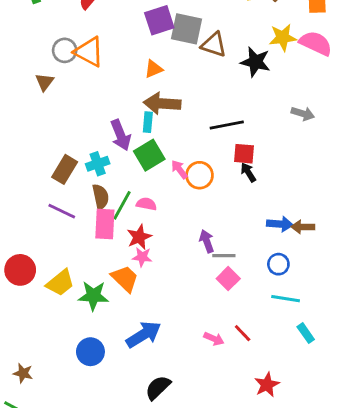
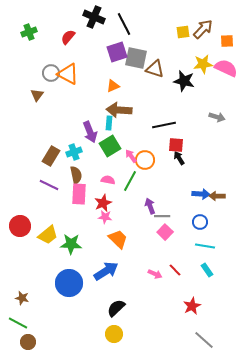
green line: (122, 205) -> (130, 181), moved
orange trapezoid: (125, 279) -> (118, 239), moved
cyan rectangle: (306, 333) -> (207, 270), moved
blue circle: (90, 352) -> (69, 283), size x1.4

